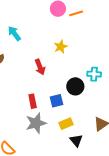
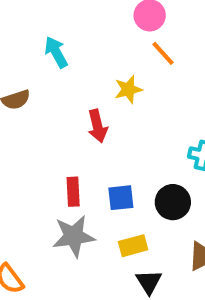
orange line: (76, 13) -> (163, 53), moved, turned 56
yellow star: (61, 47) -> (128, 89), moved
black circle: (75, 86) -> (173, 202), moved

